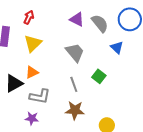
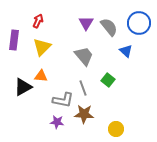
purple triangle: (77, 19) -> (86, 23), turned 35
orange triangle: (32, 72) -> (41, 76), turned 32
gray L-shape: (40, 96) -> (63, 100), moved
purple star: (32, 118) -> (57, 122), moved

